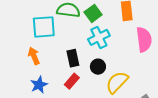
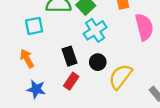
cyan square: (44, 27) -> (34, 26), size x0.7
blue star: (39, 85) -> (36, 89), turned -30

